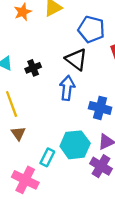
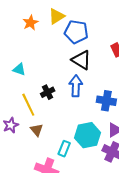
blue pentagon: (91, 29) -> (76, 32), moved
black cross: (33, 68) -> (48, 92), moved

